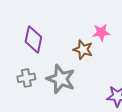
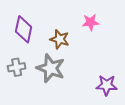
brown star: (83, 50) -> (60, 39), moved

